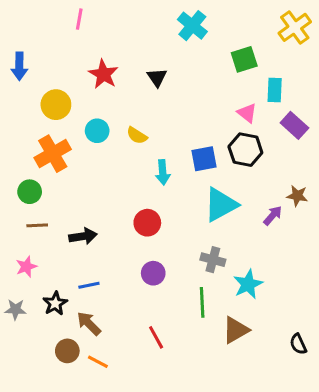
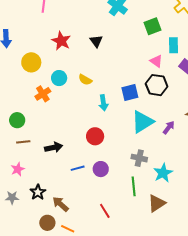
orange cross: (53, 154) -> (43, 94), moved, size x0.7
purple arrow: (273, 215) -> (169, 128), moved
blue line: (89, 285) -> (78, 168), moved

